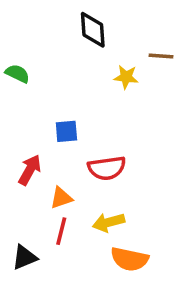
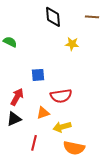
brown line: (161, 56) -> (92, 17), moved
orange triangle: (61, 198) -> (43, 113), moved
red line: (61, 231) -> (34, 143), moved
black triangle: (24, 257) -> (14, 119), moved

